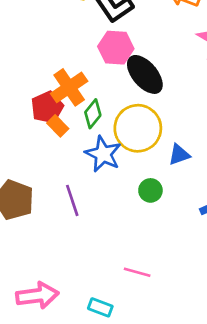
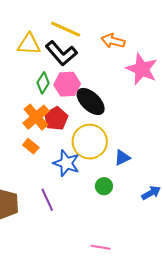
red pentagon: (47, 107) -> (56, 118), moved
green diamond: (93, 114) -> (43, 83), moved

